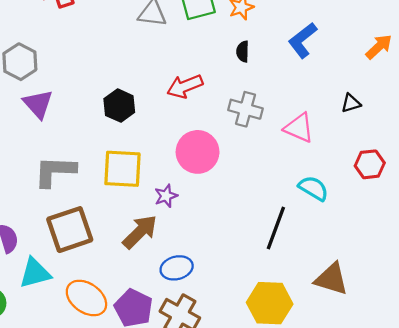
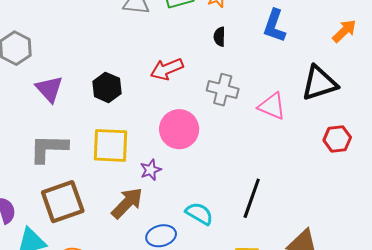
blue L-shape: (303, 40) -> (274, 26), turned -32
black triangle: (351, 103) -> (319, 83), size x2.0
purple triangle: (38, 104) -> (49, 89), moved
cyan semicircle: (313, 188) -> (199, 214), moved

